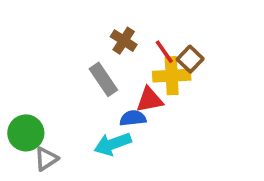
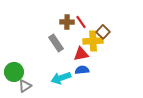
brown cross: (124, 41) -> (67, 22), turned -32
red line: (164, 52) -> (81, 22), moved
blue semicircle: (133, 118) -> (82, 70), moved

